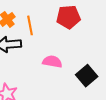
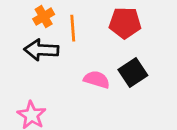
black square: (87, 76) -> (133, 73), moved

